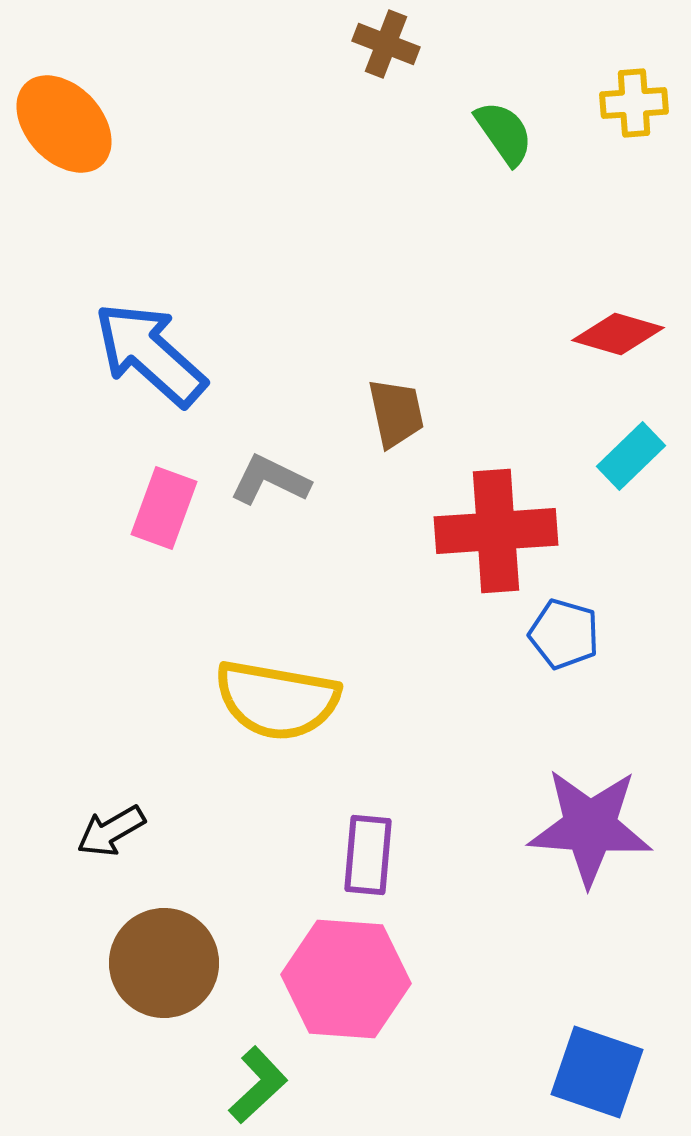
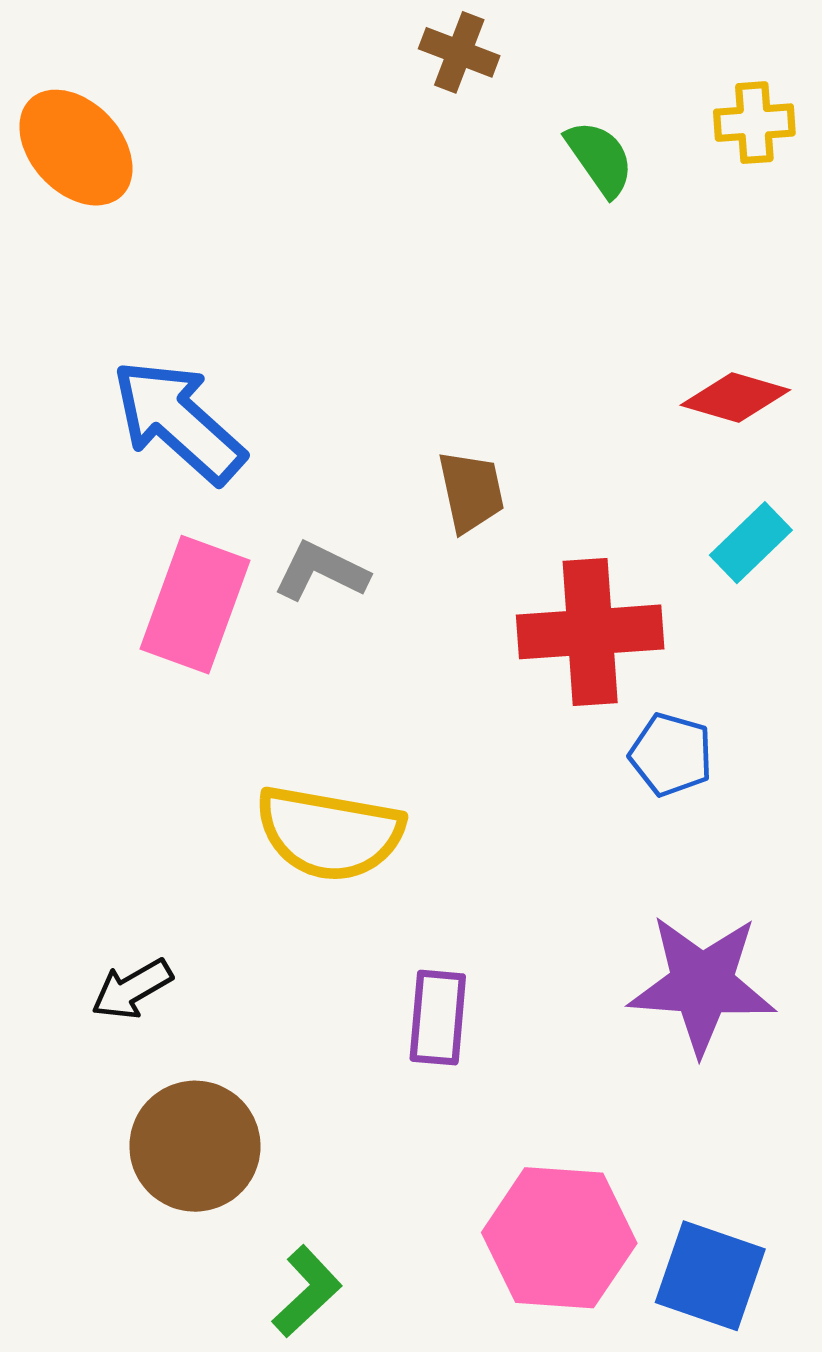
pink rectangle: (164, 508) -> (195, 605), size x1.4
pink hexagon: (346, 979) -> (559, 1238), moved

